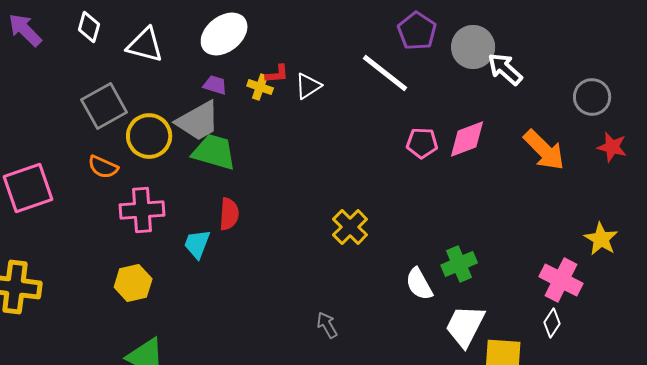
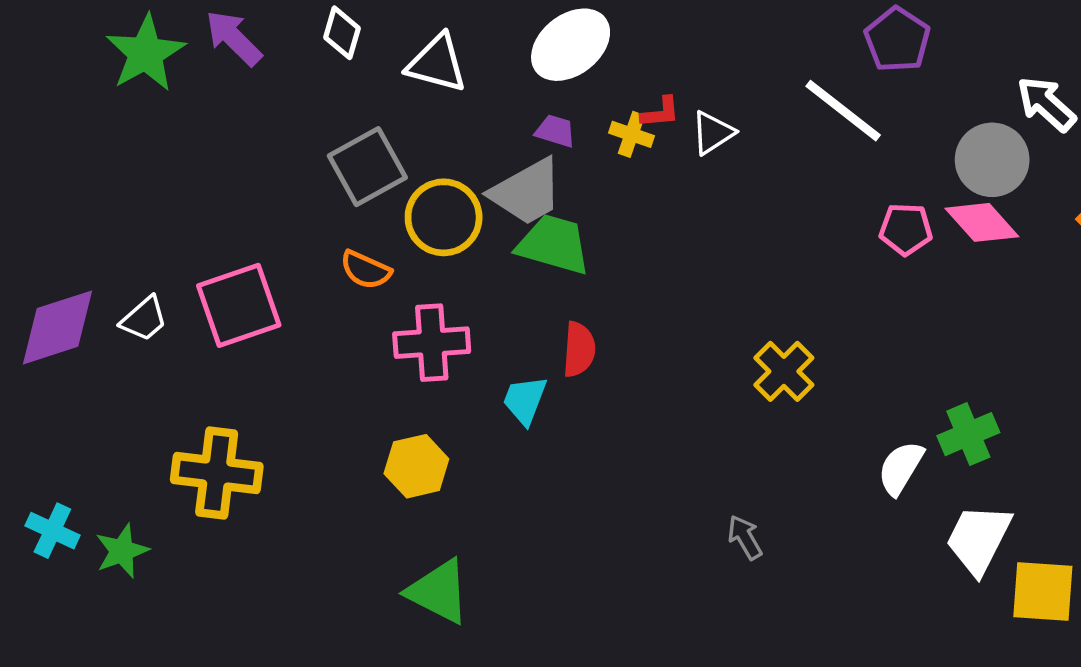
gray circle: (473, 47) -> (992, 160), moved
pink diamond: (467, 139) -> (982, 222), turned 69
white semicircle: (419, 284) -> (901, 468), turned 60

